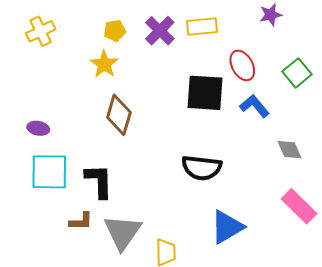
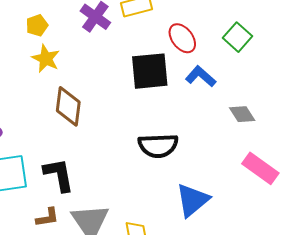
yellow pentagon: (115, 31) -> (37, 25), moved

